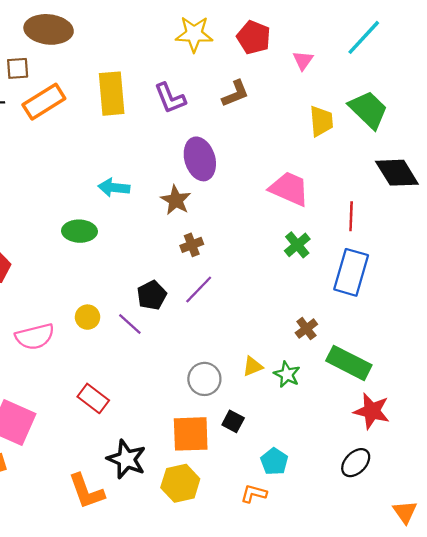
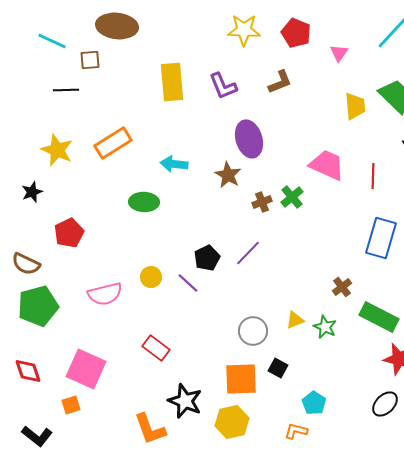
orange rectangle: (44, 102) -> (113, 143), moved
red line: (351, 216) -> (373, 176), moved
brown cross: (192, 245) -> (262, 202), moved
green cross: (297, 245) -> (292, 197), moved

